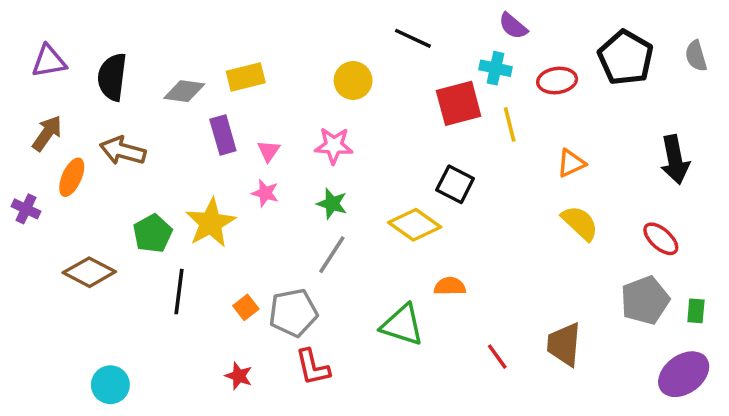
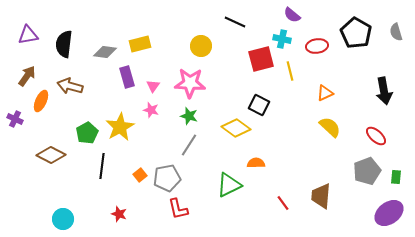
pink star: (334, 146) -> (190, 83), size x1.4
green triangle: (402, 325) -> (229, 185), turned -44
red star: (239, 376) -> (119, 214), moved

